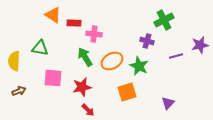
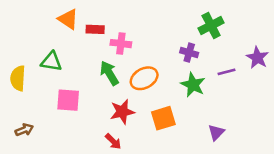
purple star: (200, 45) -> (257, 58), turned -30
green star: (139, 66) -> (193, 85), moved
red star: (82, 87) -> (122, 112), moved
brown arrow: (19, 91) -> (24, 130), moved

